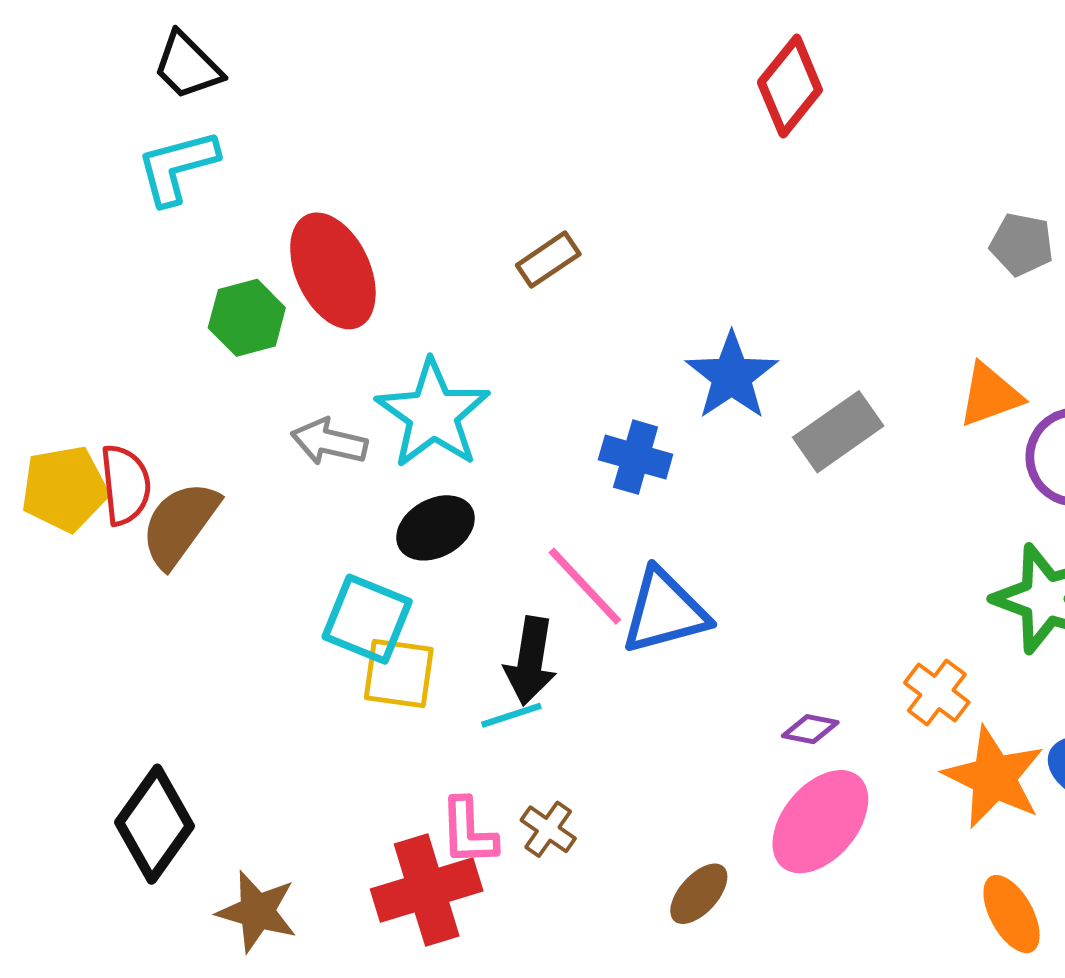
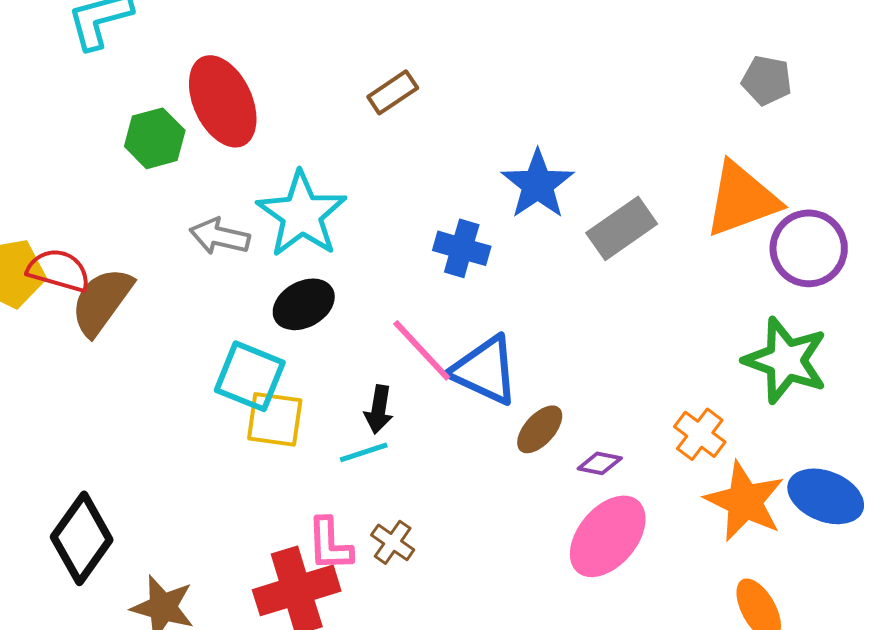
orange triangle: (990, 395) -> (742, 199), size x1.5
red semicircle: (125, 485) -> (59, 270), turned -68
blue triangle: (665, 611) -> (485, 370), turned 40
black arrow: (530, 661) -> (379, 409), size x0.7
brown ellipse: (699, 894) -> (540, 429), moved

